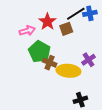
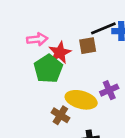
red star: (47, 22) -> (60, 53), moved
brown cross: (50, 63) -> (60, 115), moved

